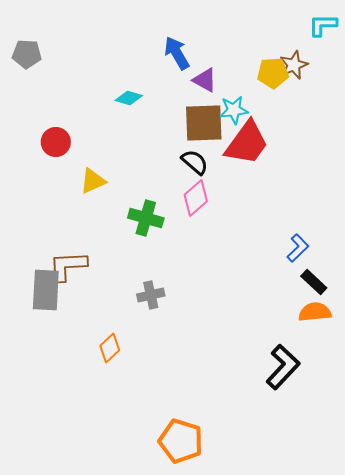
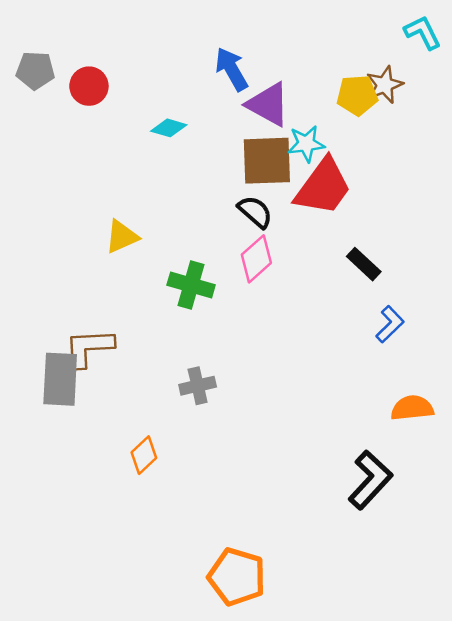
cyan L-shape: (323, 25) -> (423, 32), turned 64
purple triangle: (205, 80) -> (268, 104), size x1.4
red circle: (56, 142) -> (89, 86), moved
black rectangle: (314, 282) -> (364, 264), moved

